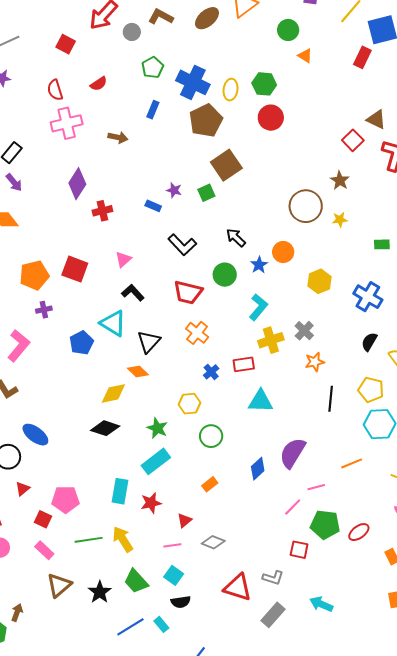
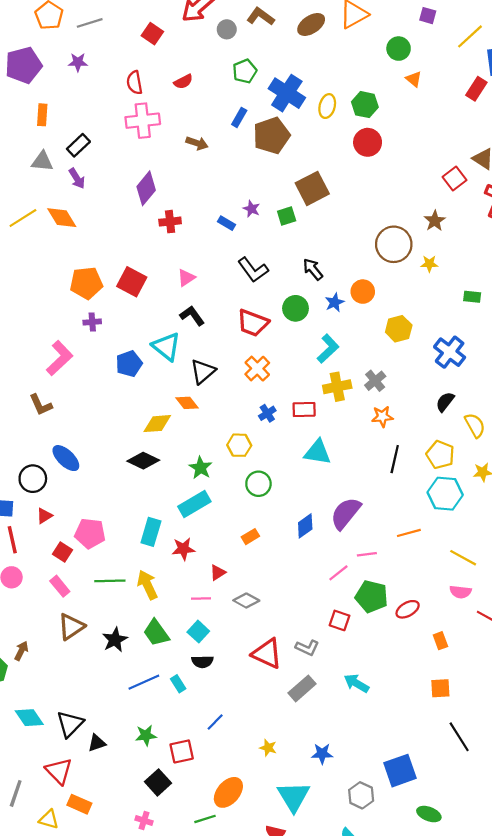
brown pentagon: (206, 121) -> (272, 136), moved

